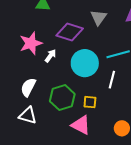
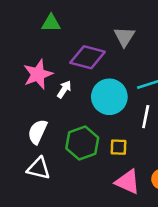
pink triangle: (81, 125) -> (128, 182), moved

